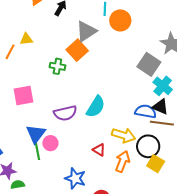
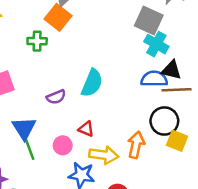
cyan cross: (163, 86) -> (156, 44), moved
purple semicircle: (65, 113) -> (56, 97), size x0.7
yellow arrow: (124, 135) -> (104, 155), moved
pink circle: (50, 143) -> (63, 145), moved
red triangle: (99, 150) -> (86, 129), moved

